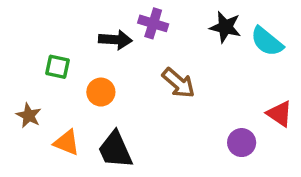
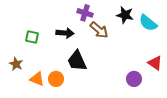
black arrow: (115, 40) -> (65, 33), moved
brown arrow: (178, 83) -> (99, 30), moved
orange circle: (101, 92) -> (56, 79), moved
black trapezoid: (115, 150) -> (77, 61), moved

